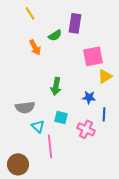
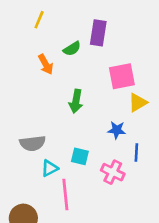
yellow line: (30, 13) -> (39, 20), turned 56
green arrow: (56, 86) -> (76, 101), moved
cyan triangle: (38, 126) -> (50, 168), turned 48

